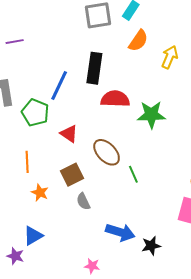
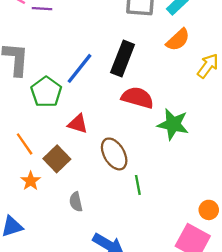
red triangle: (69, 134) -> (78, 124), turned -30
orange line: (27, 162) -> (25, 144), turned -45
brown square: (72, 175) -> (57, 159), moved, turned -30

